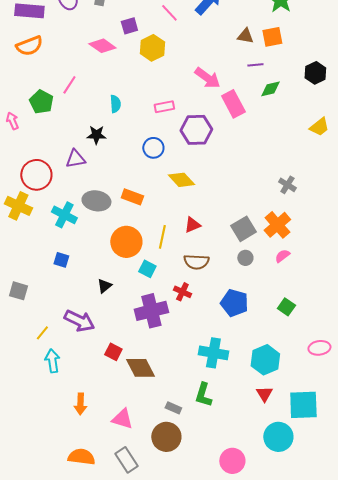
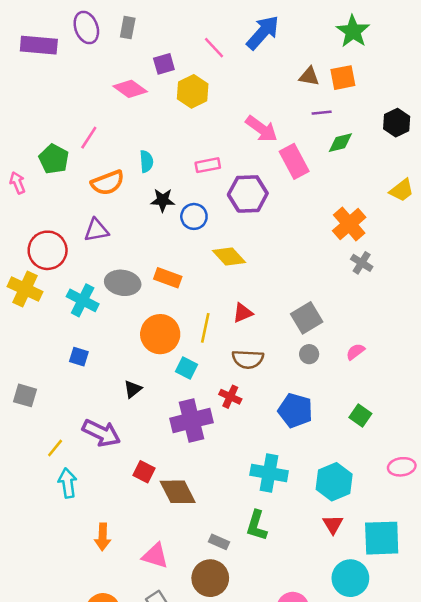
orange semicircle: (29, 46) -> (108, 183), moved
black star: (96, 135) -> (163, 200), moved
orange cross: (277, 225) -> (349, 224), moved

